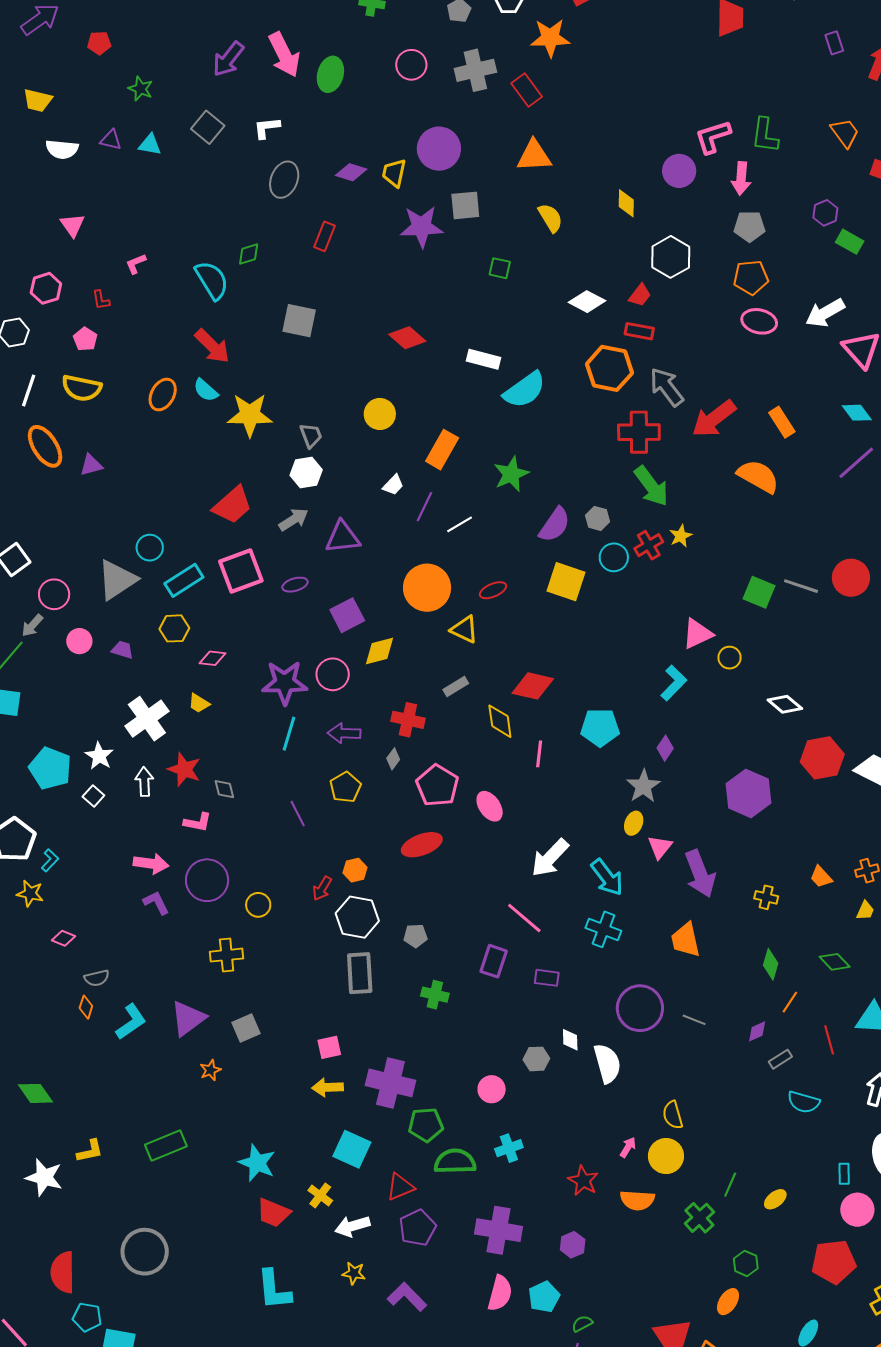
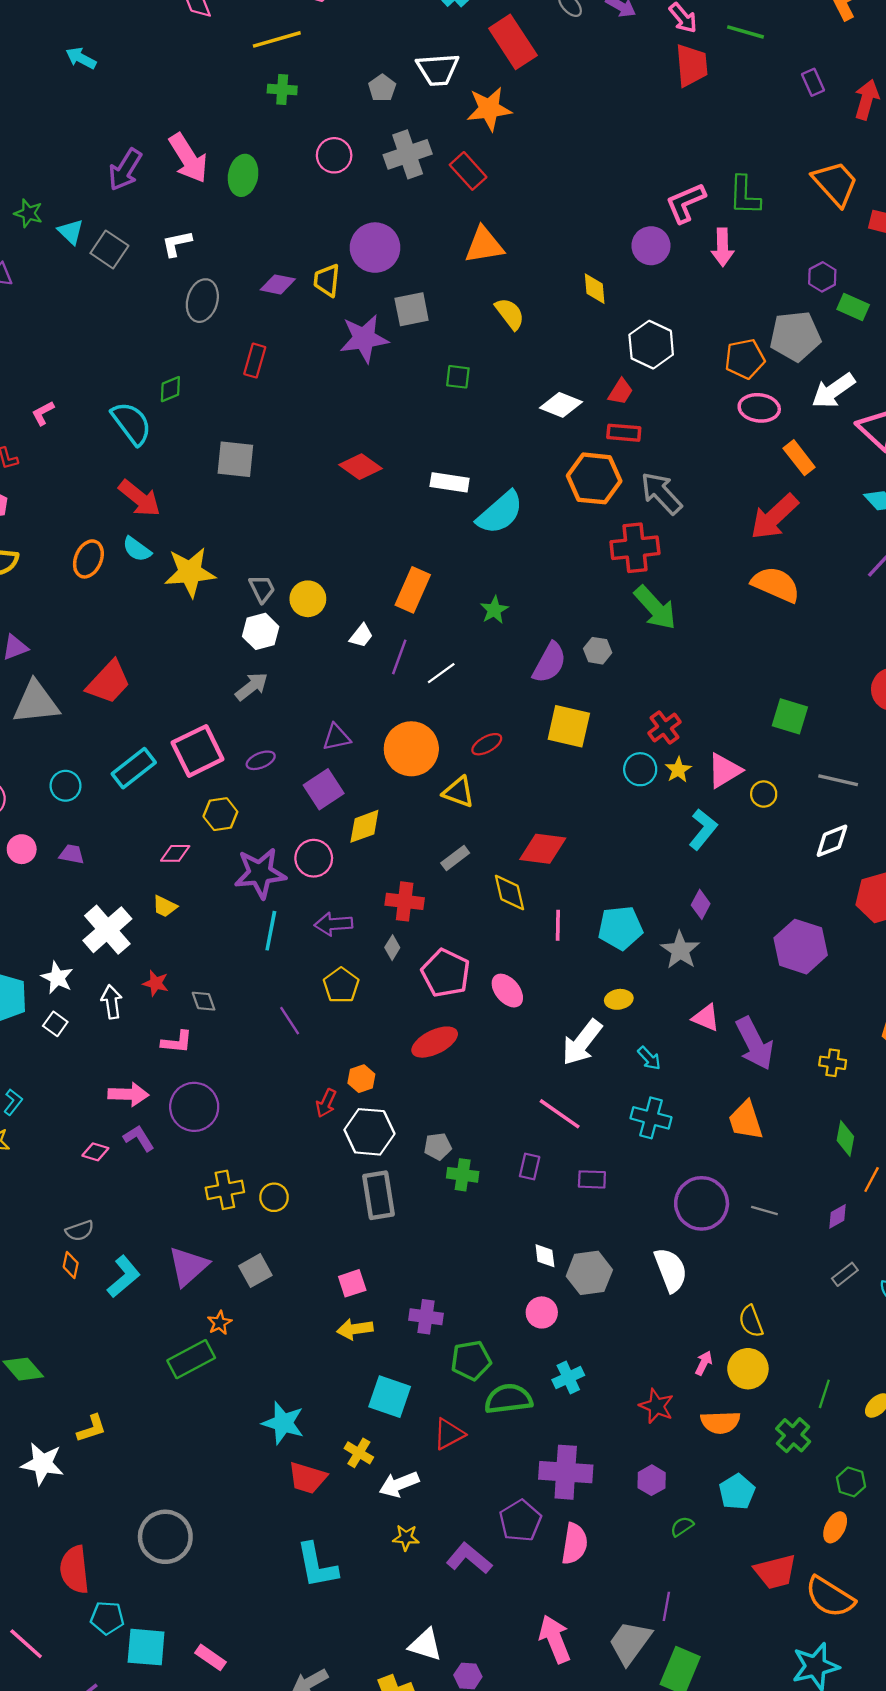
orange trapezoid: (845, 133) -> (835, 183), size x1.4
cyan triangle: (150, 145) -> (71, 232), moved, turned 40
gray pentagon: (749, 226) -> (795, 336), moved, size x1.4
yellow circle: (380, 414) -> (308, 599), moved
red arrow: (714, 419) -> (774, 517), moved
orange rectangle: (782, 422) -> (799, 458), moved
green star: (511, 474) -> (494, 610), size x0.7
red trapezoid: (232, 505) -> (109, 682), moved
yellow star: (681, 536) -> (678, 770), moved
purple triangle: (343, 537) -> (336, 737), moved, size x0.7
red cross: (649, 545) -> (664, 728), moved
cyan circle: (150, 548) -> (65, 786), moved
cyan circle: (614, 557) -> (640, 769), moved
gray triangle: (117, 580) -> (36, 703), moved, turned 33
gray line: (801, 586) -> (838, 780), moved
yellow hexagon: (174, 628) -> (220, 814), moved
white diamond: (785, 704) -> (832, 841), turned -56
cyan pentagon: (600, 727) -> (620, 928), moved
red star: (184, 769) -> (156, 983), size x0.7
yellow ellipse: (634, 823) -> (619, 999), moved, turned 65
pink triangle: (660, 847) -> (706, 1018), turned -40
cyan arrow: (607, 877) -> (649, 1058), size x0.6
yellow circle: (258, 905) -> (274, 1197), moved
pink diamond: (63, 938) -> (95, 1152), moved
purple rectangle: (494, 961) -> (530, 1167), size x0.7
green cross: (435, 995) -> (463, 1175), moved
white diamond: (570, 1040) -> (545, 1256), moved
gray hexagon: (536, 1059) -> (589, 1273), size x1.5
gray rectangle: (780, 1059) -> (845, 1274), moved
purple cross: (390, 1083) -> (426, 1317), size x0.6
green rectangle: (166, 1146) -> (191, 1359), moved
purple pentagon: (417, 1228) -> (520, 1521), moved
cyan pentagon: (544, 1297) -> (737, 1492), moved
green semicircle: (582, 1324) -> (682, 1526), moved

